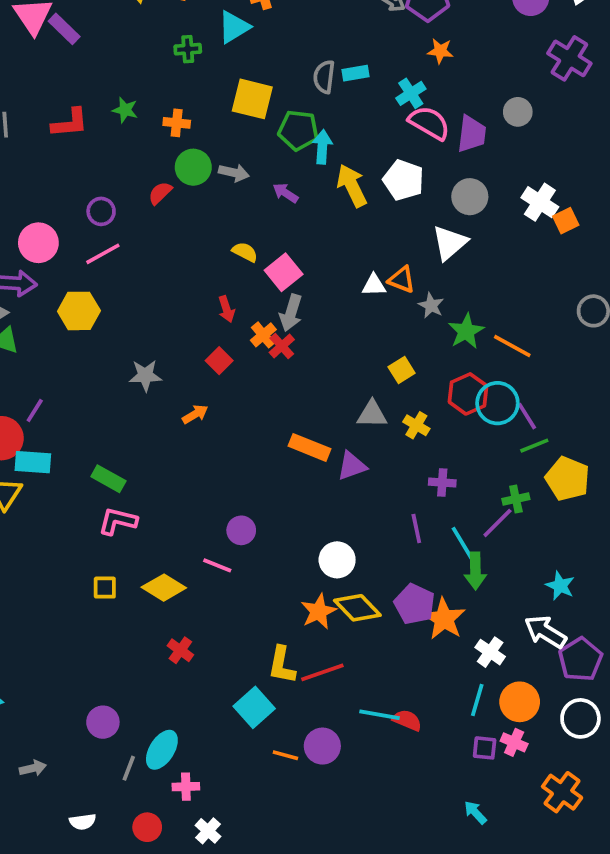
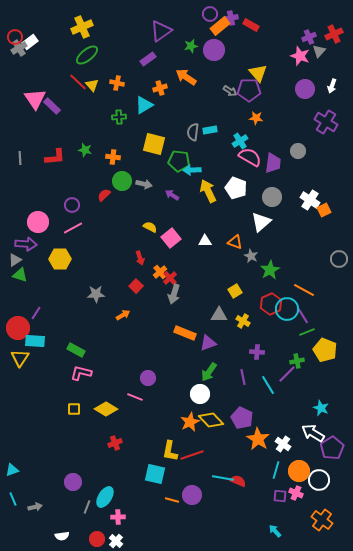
cyan arrow: (322, 147) -> (192, 170), turned -96
white triangle: (374, 285) -> (205, 241), moved
gray arrow: (291, 313) -> (174, 294), moved
orange line: (512, 346) -> (304, 290), moved
green arrow: (475, 571) -> (209, 372), moved, turned 36
orange star: (444, 619) -> (258, 439), moved
red cross: (180, 650) -> (115, 443), turned 32
cyan square: (254, 707) -> (155, 474), turned -35
white circle: (580, 718) -> (319, 480), moved
white cross: (208, 831) -> (116, 541), moved

